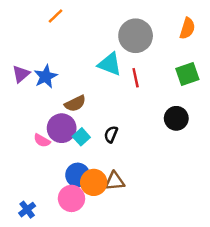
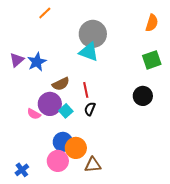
gray circle: (136, 36) -> (93, 34), moved
red line: (136, 78) -> (86, 90), moved
brown triangle: (115, 181) -> (93, 165), moved

